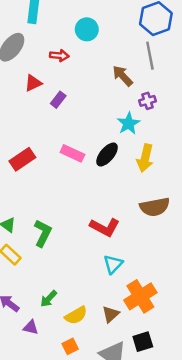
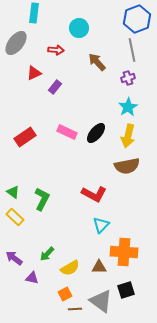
brown arrow: (123, 76) -> (97, 62), moved
purple cross: (148, 101) -> (128, 78), moved
cyan star: (128, 124) -> (128, 107), moved
brown semicircle: (155, 207) -> (127, 166), moved
orange cross: (140, 296) -> (124, 252), turned 36
brown triangle: (111, 314) -> (99, 267), turned 42

